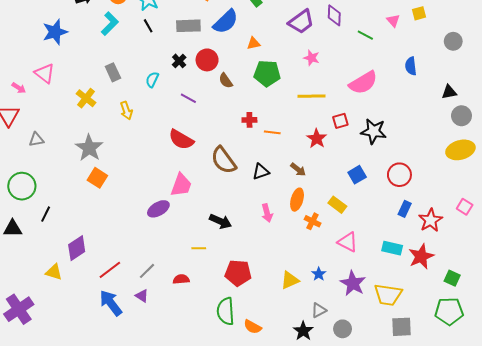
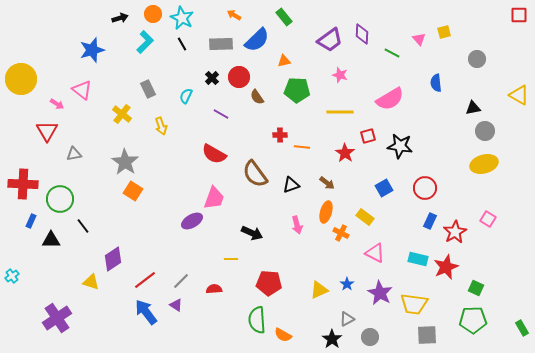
black line: (46, 214) -> (83, 226), turned -63

